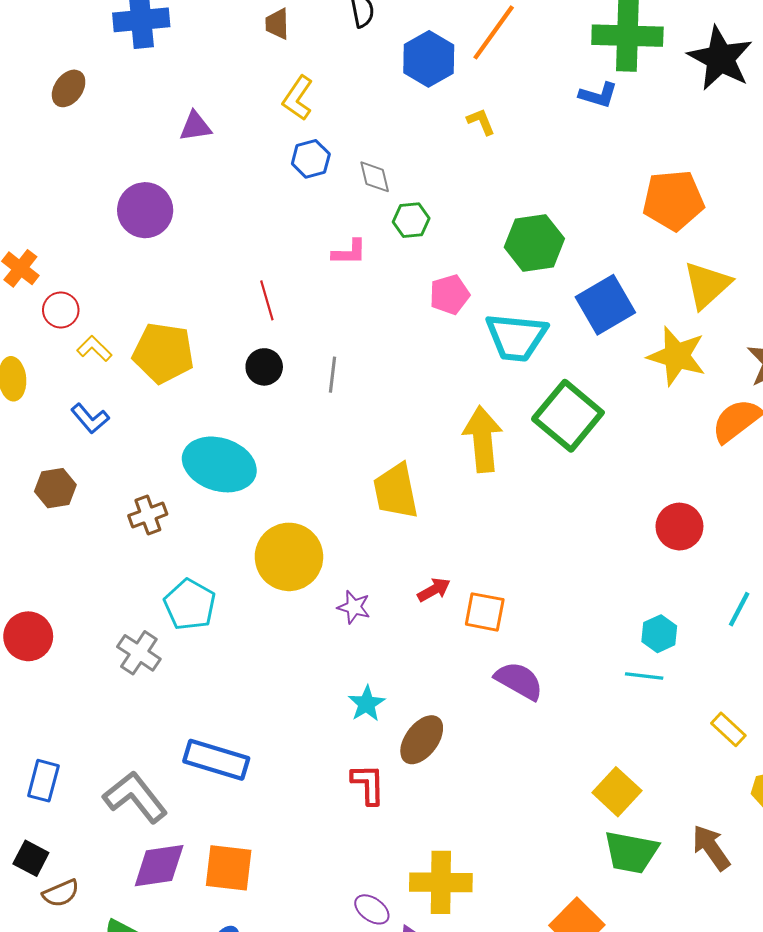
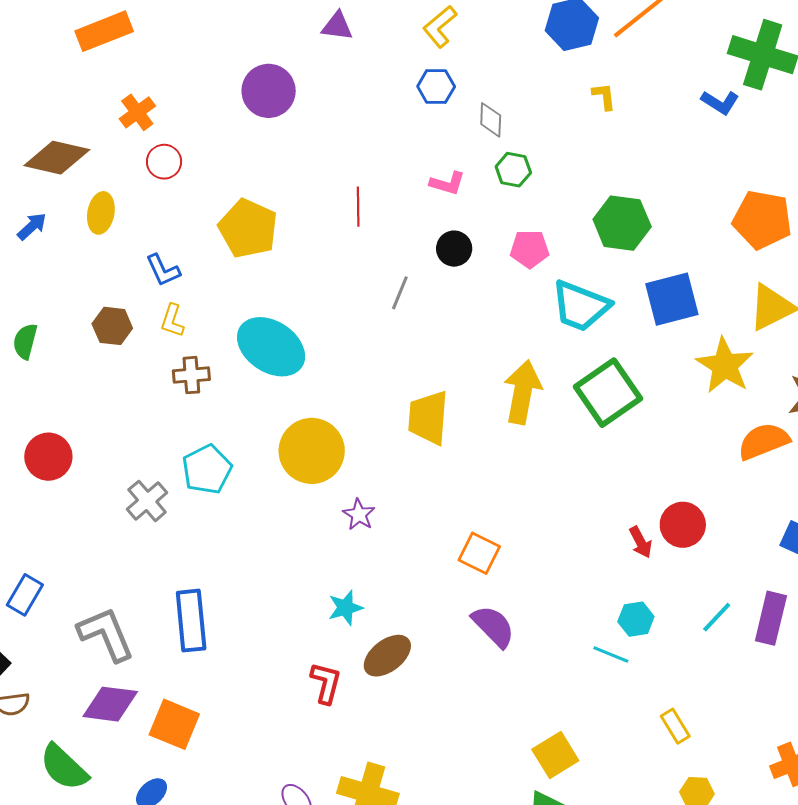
yellow L-shape: (94, 349) -> (172, 321), moved, turned -132
black circle: (264, 367) -> (454, 249), moved
red arrow: (434, 590) -> (641, 542), moved, turned 76
blue rectangle: (216, 760) -> (191, 621), turned 52

